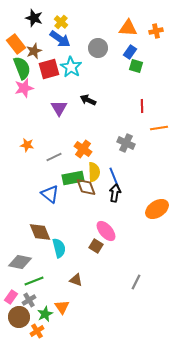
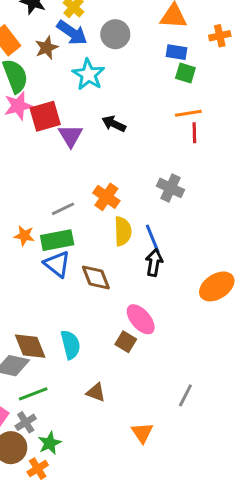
orange cross: (156, 31) -> (220, 36), moved
gray circle: (98, 48) -> (115, 34), moved
brown star: (34, 51) -> (47, 48), moved
blue rectangle: (130, 52) -> (176, 52), turned 64
red square: (49, 69) -> (45, 116), moved
orange line: (159, 128) -> (188, 113), moved
orange star: (27, 145) -> (24, 236), moved
green rectangle: (73, 178) -> (57, 240), moved
brown diamond: (86, 187) -> (96, 277), moved
brown diamond: (40, 232) -> (30, 346), moved
orange triangle: (62, 307) -> (142, 433), moved

